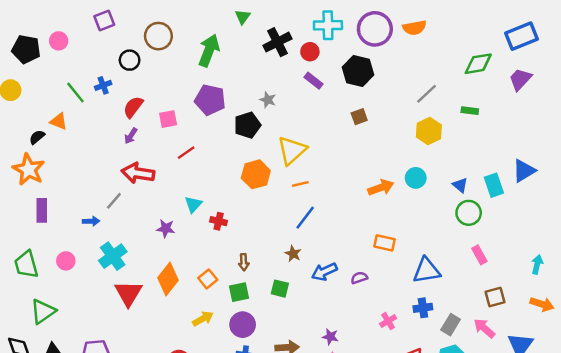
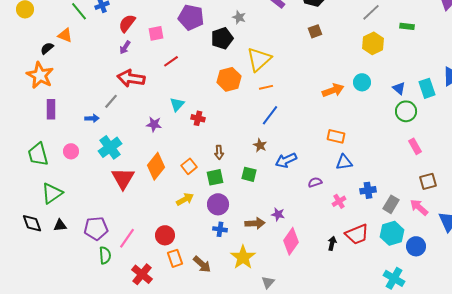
blue triangle: (427, 271) -> (344, 162), moved, size x0.7
purple semicircle: (359, 278) -> (315, 182), moved
purple star: (330, 337) -> (278, 214), moved

